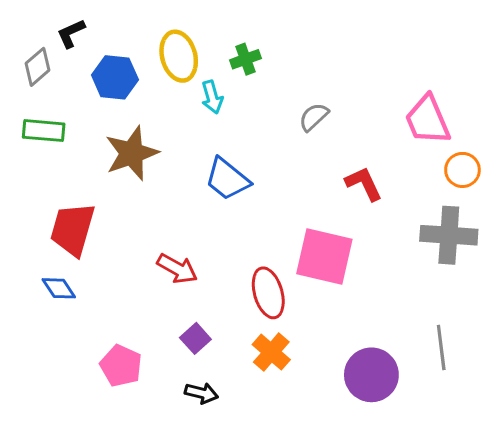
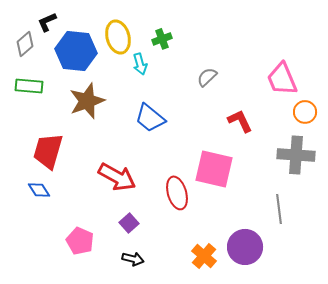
blue hexagon: (115, 77) -> (76, 51), size x1.4
red arrow: (177, 269) -> (117, 177), size x1.4
gray line: (441, 348) -> (279, 209), moved
orange cross: (271, 352) -> (204, 256), moved

